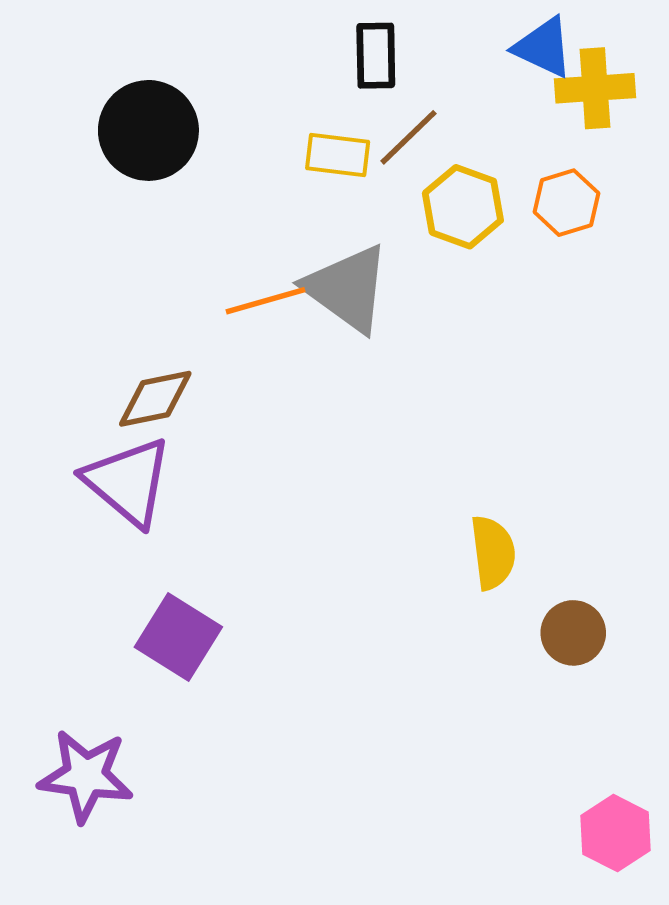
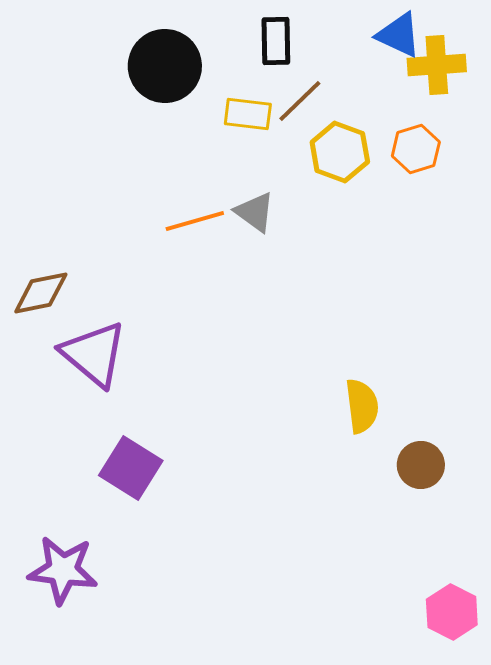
black circle: (148, 130) -> (165, 66), moved
gray triangle: (347, 288) -> (255, 212), size x0.6
brown diamond: (155, 399) -> (41, 293), moved

